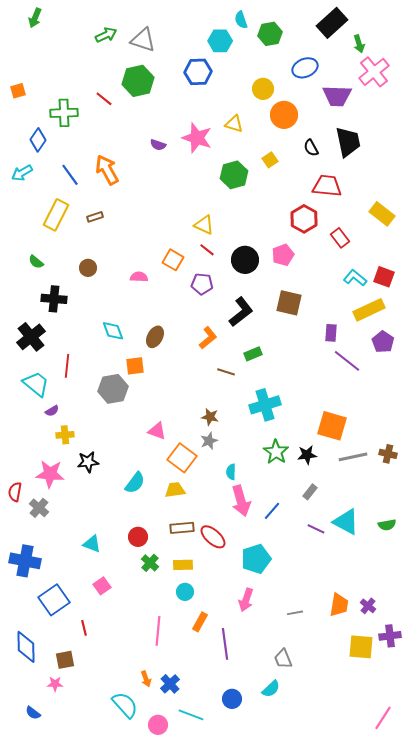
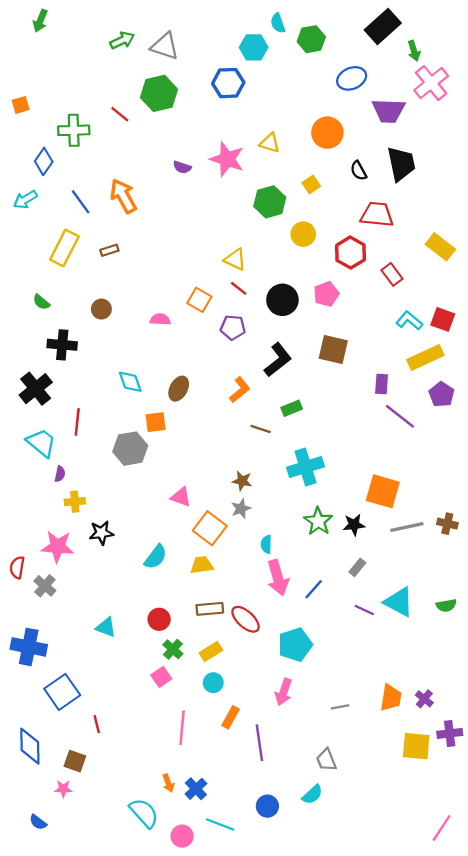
yellow circle: (263, 89) -> (303, 234), moved
purple semicircle: (52, 411) -> (60, 474), turned -48
yellow rectangle: (183, 565) -> (211, 652), turned -30
pink square: (102, 586) -> (161, 677), moved
brown square: (65, 660) -> (75, 761), turned 30

